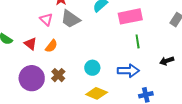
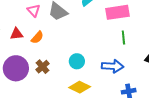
red triangle: (30, 44) -> (17, 34), turned -48

